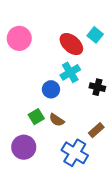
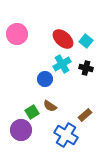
cyan square: (95, 35) -> (86, 41), moved
black cross: (97, 87) -> (86, 68), moved
green square: (36, 117) -> (32, 112), moved

